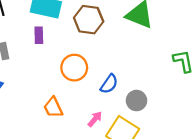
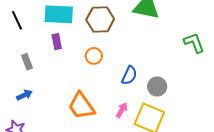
orange circle: (74, 68) -> (94, 56), moved, size x0.7
orange trapezoid: (53, 107) -> (81, 106), size x1.4

